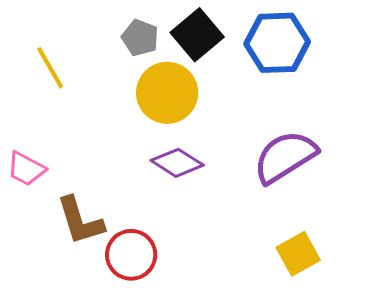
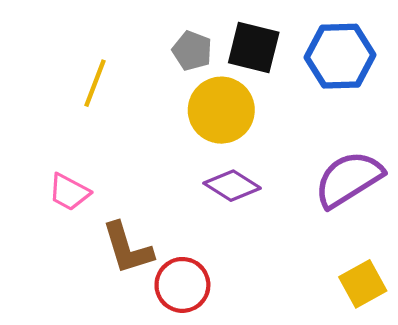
black square: (197, 35) -> (254, 47), turned -36
yellow line: (50, 68) -> (95, 83), turned 51

